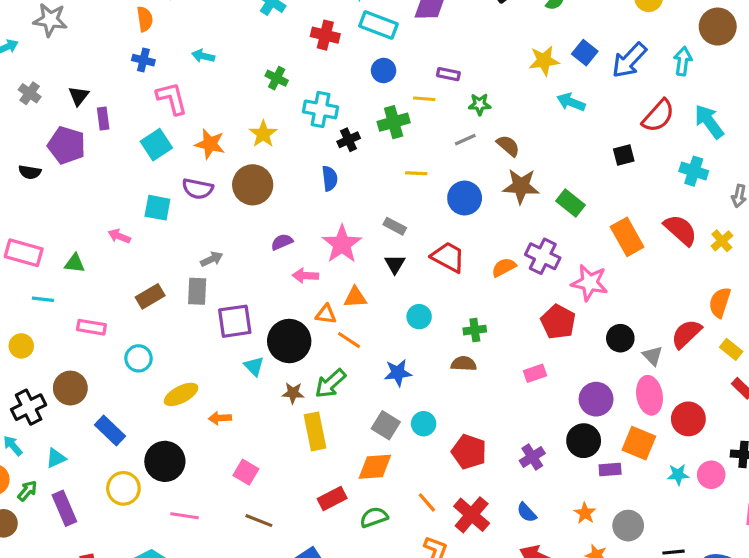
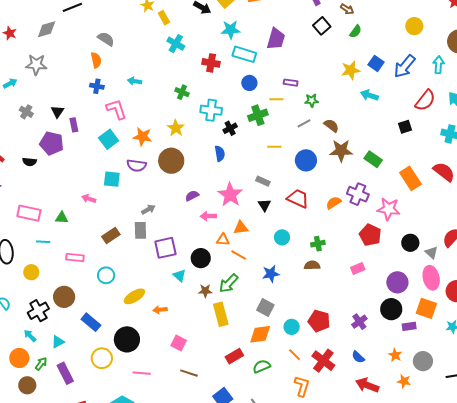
black circle: (289, 341) -> (201, 258), size x0.7
cyan circle: (424, 424) -> (292, 327), moved

